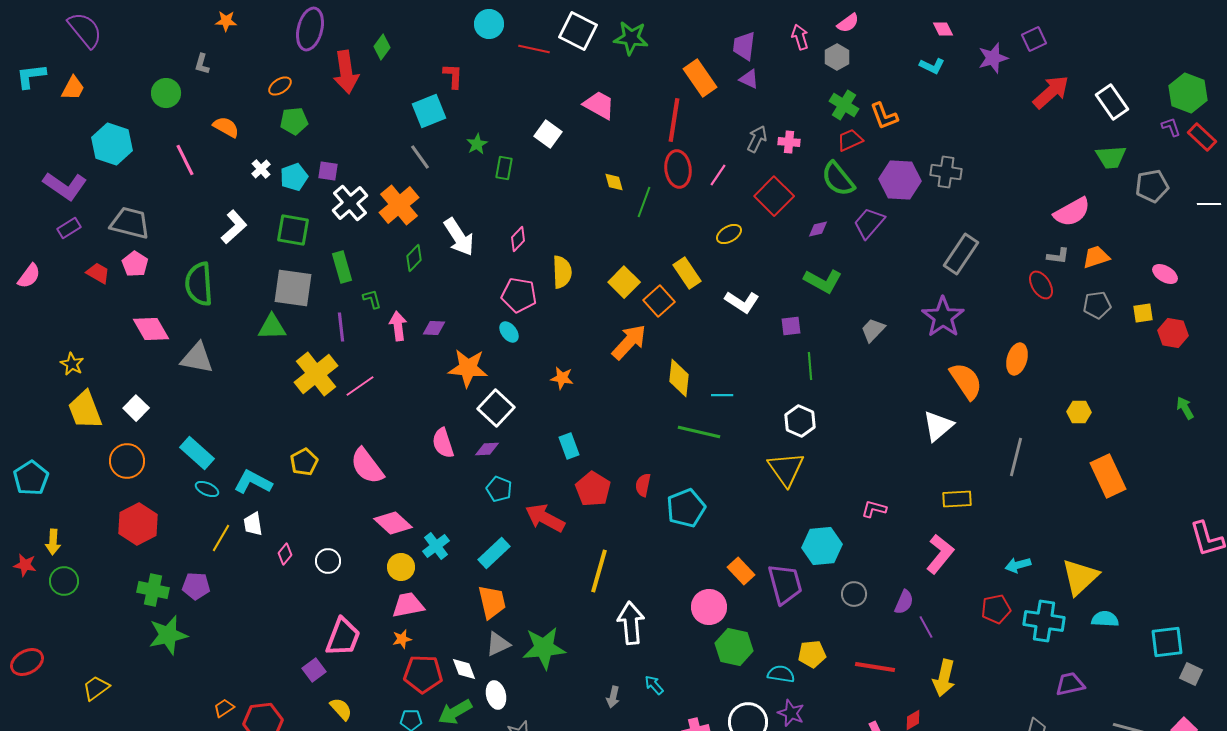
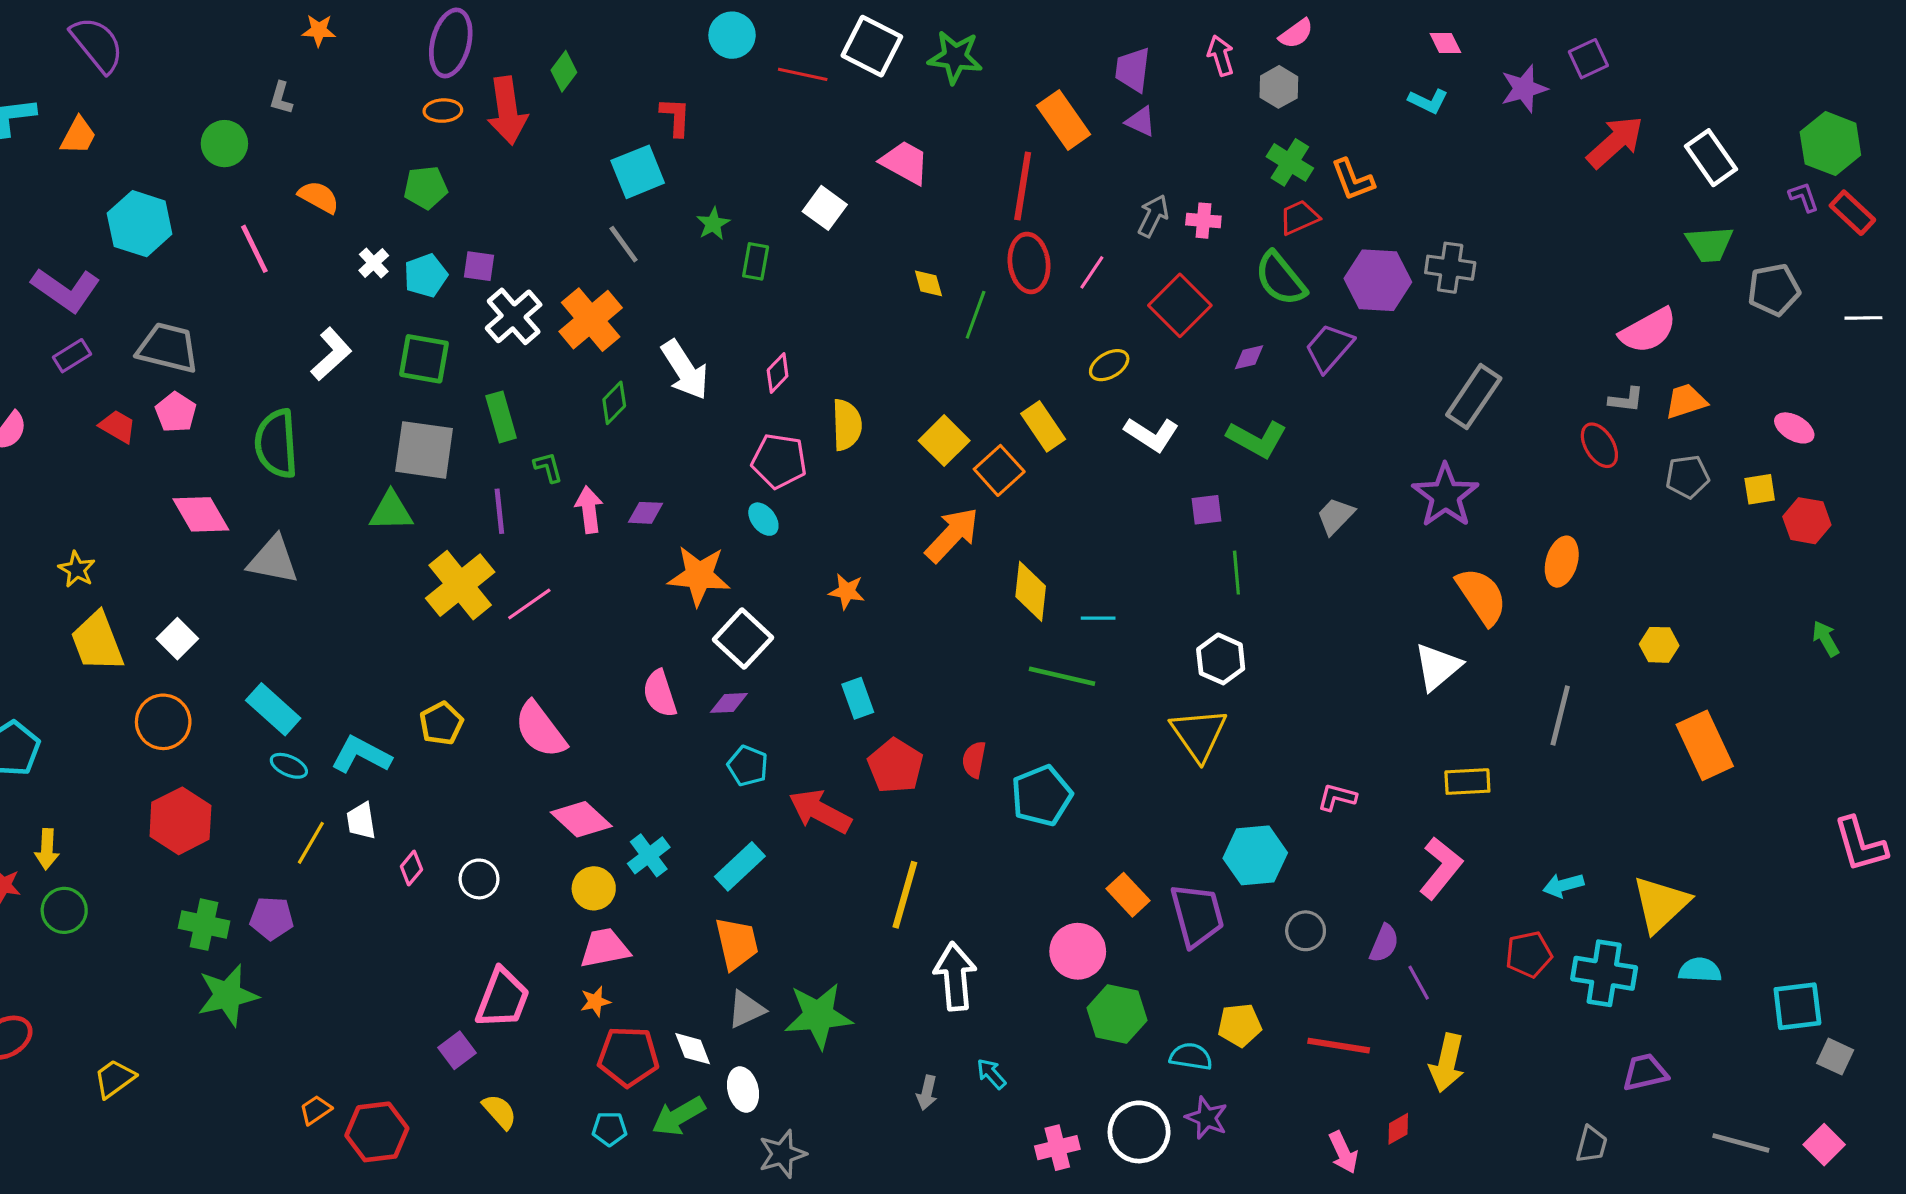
orange ellipse: (280, 86) -> (443, 111), moved, turned 30
white L-shape: (742, 302) -> (1152, 434), moved

